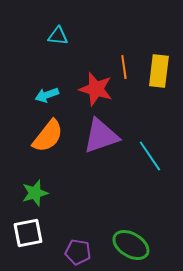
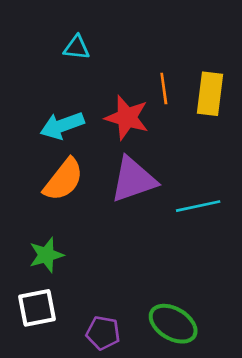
cyan arrow: (47, 95) -> (62, 125), size x1.4
cyan line: (150, 156) -> (198, 206), turned -68

